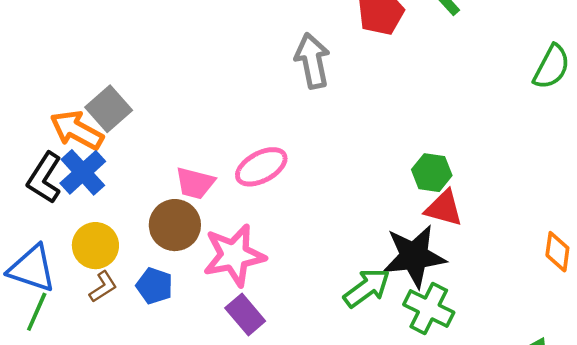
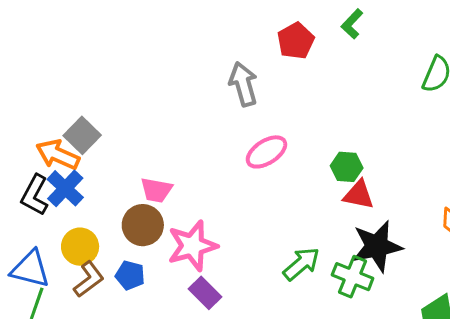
pink ellipse: (261, 167) -> (266, 152), moved
black star: (414, 256) -> (377, 246), moved
brown L-shape: (103, 287) -> (89, 279), size x1.4

